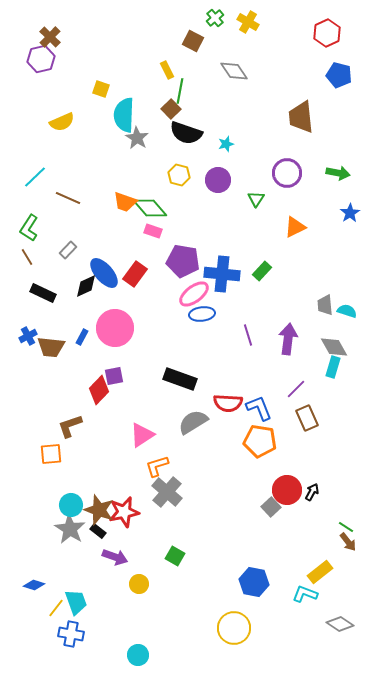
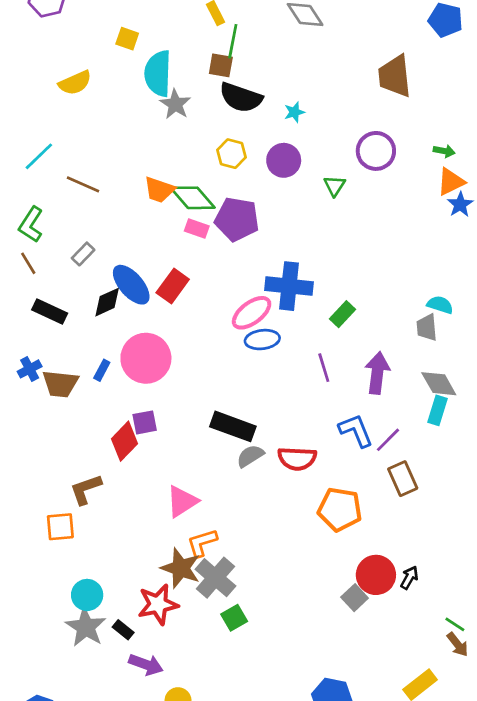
brown square: (171, 109) -> (221, 65), turned -36
green arrow: (338, 173) -> (444, 151), size x0.7
orange triangle: (295, 227) -> (451, 182), moved
purple pentagon: (183, 261) -> (237, 219), moved
green rectangle: (262, 271) -> (343, 314), moved
cyan semicircle: (347, 311) -> (440, 305), moved
blue L-shape: (259, 408) -> (356, 430), moved
gray semicircle: (193, 422) -> (250, 456), moved, size x0.7
brown star: (99, 510) -> (181, 568), moved
green square: (175, 556) -> (234, 618), moved, turned 30

